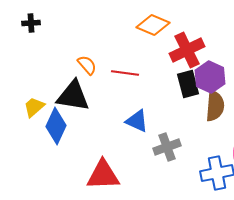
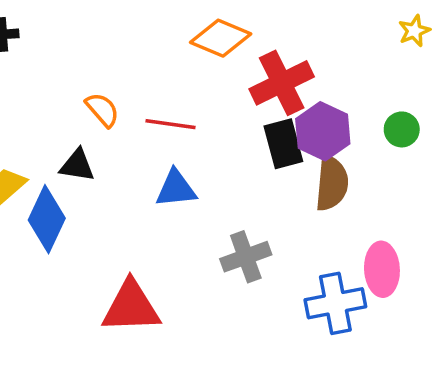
black triangle: (73, 96) -> (77, 165), size x0.6
blue triangle: (137, 121) -> (176, 189), moved, turned -30

